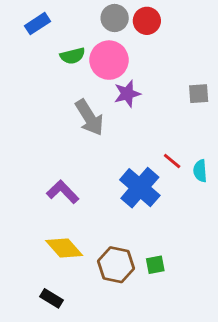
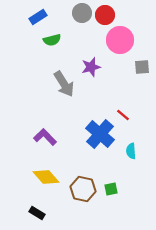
blue rectangle: (38, 24) -> (38, 17), moved
pink circle: (109, 60) -> (120, 40), moved
cyan semicircle: (200, 171) -> (131, 151), moved

